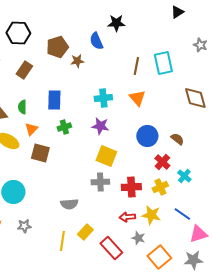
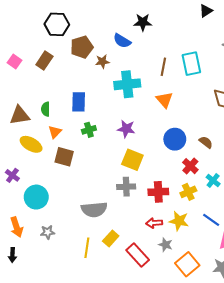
black hexagon: (18, 33) -> (57, 24), moved
blue semicircle: (96, 41) -> (122, 41), turned -36
brown rectangle: (24, 70) -> (44, 61), moved
cyan cross: (103, 98) -> (127, 84), moved, size x1.4
gray semicircle: (69, 204) -> (94, 209), size x1.4

